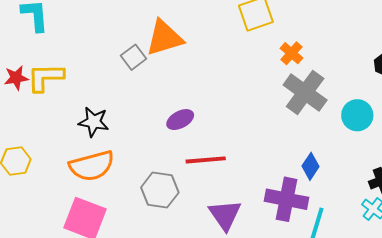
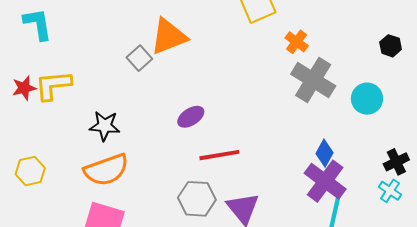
gray hexagon: (160, 190) -> (197, 199), moved
purple cross: (287, 199) -> (325, 181), moved, turned 30

